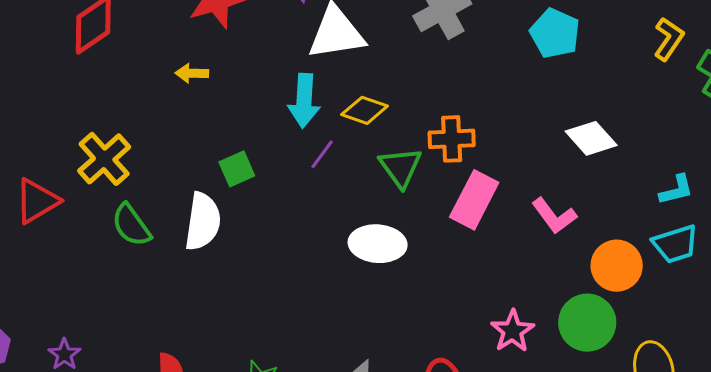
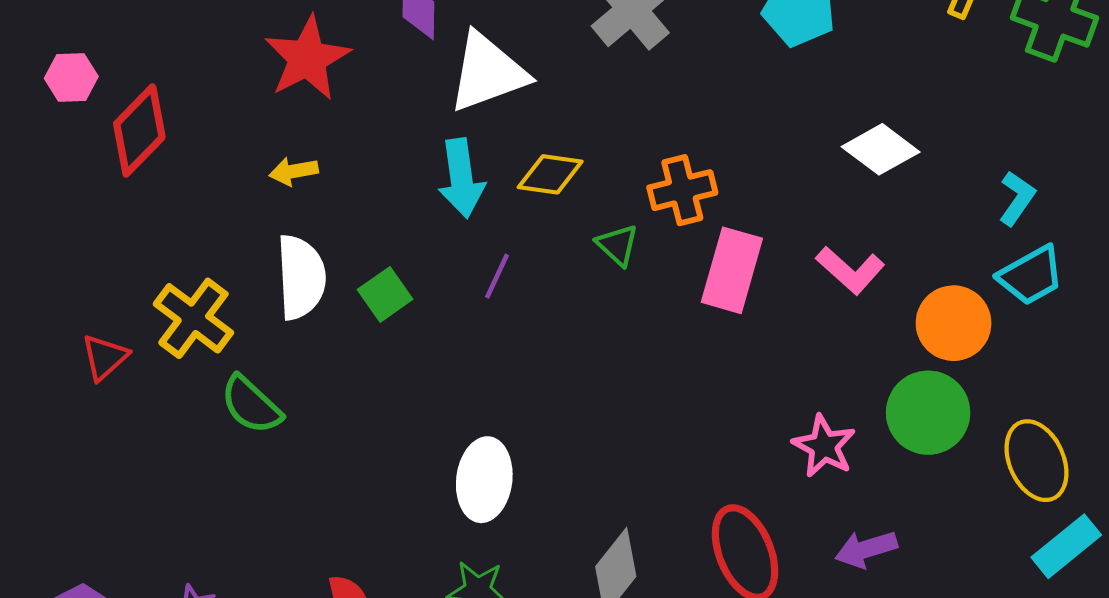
purple line: (322, 154) -> (497, 276), moved
green triangle: (400, 167) -> (617, 245), size x0.7
cyan L-shape: (676, 190) -> (1017, 198), turned -30
red triangle: (37, 201) -> (105, 357), moved, size x0.7
white semicircle: (203, 221) -> (301, 277), moved
white ellipse: (378, 244) -> (484, 480), moved, turned -76

